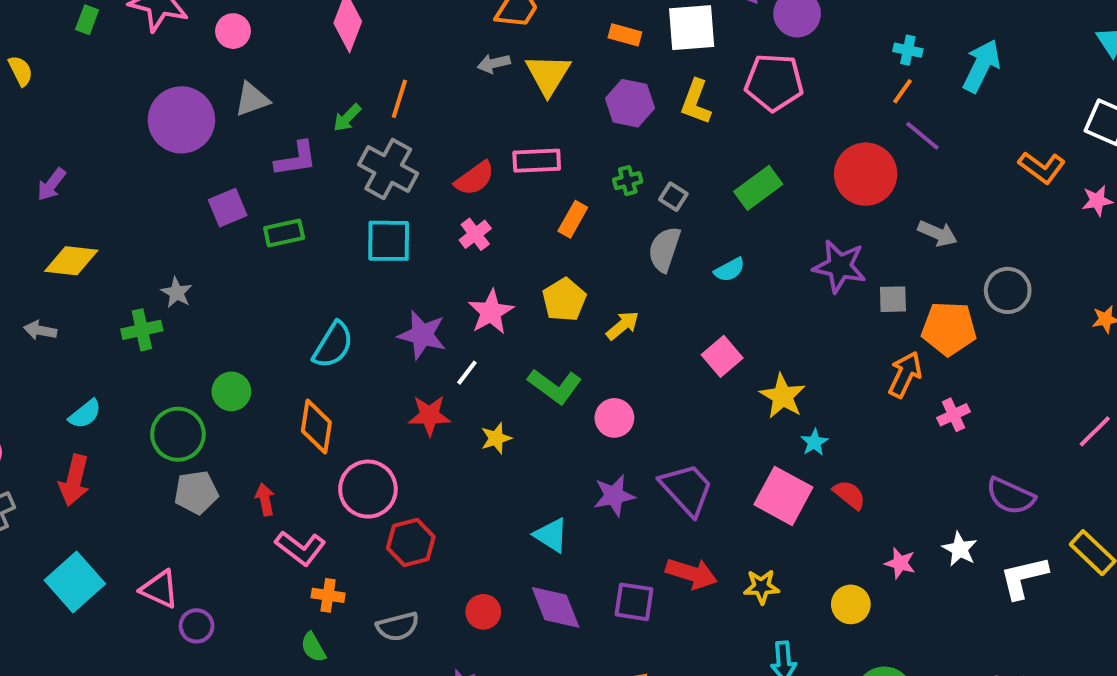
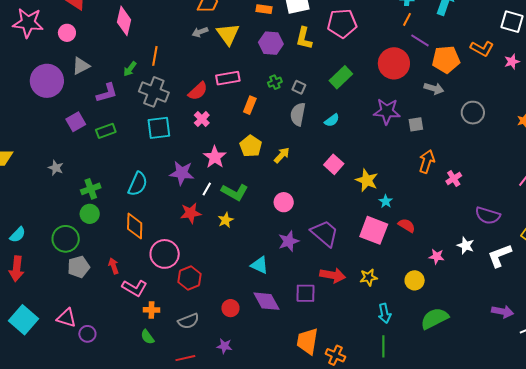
orange pentagon: (949, 328) -> (446, 59), moved
green cross: (142, 330) -> (91, 189), moved
green L-shape: (555, 386) -> (235, 192), moved

